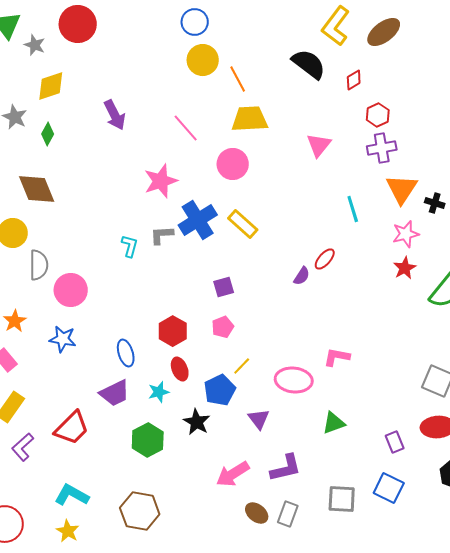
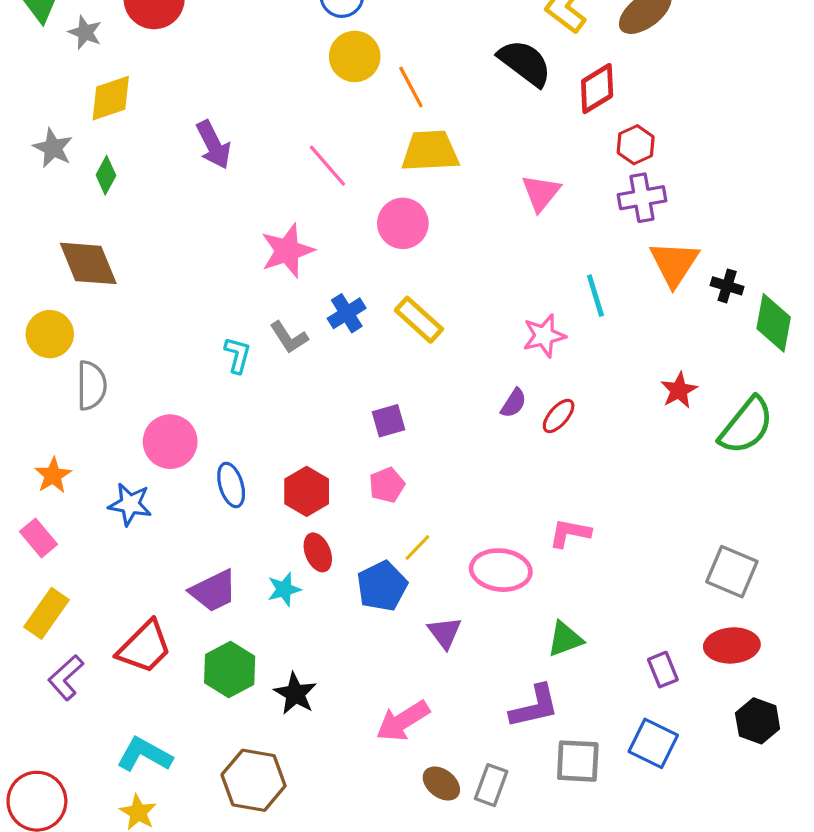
red diamond: (354, 80) -> (597, 89), size x1.5
blue cross: (198, 220) -> (347, 313), size x0.6
pink star: (406, 234) -> (544, 336), moved
gray L-shape: (162, 235) -> (289, 337), turned -120
red ellipse: (325, 259) -> (559, 416), moved
pink circle: (71, 290) -> (170, 442), moved
blue ellipse: (126, 353) -> (231, 485), moved
black star: (197, 422) -> (295, 694), moved
green hexagon: (148, 440) -> (230, 670), moved
purple L-shape: (286, 468) -> (534, 706), moved

